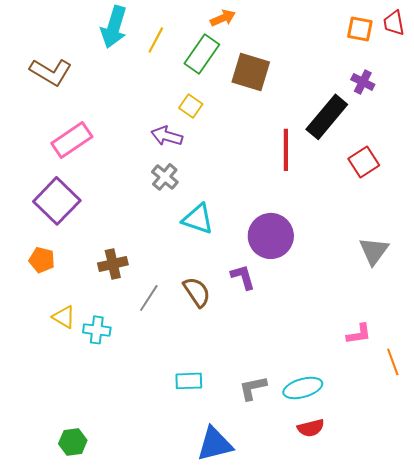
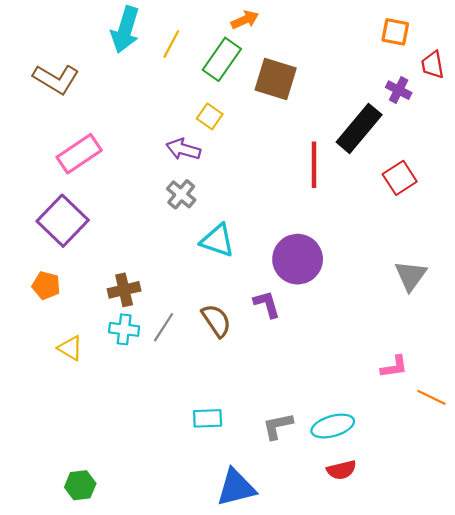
red trapezoid: (394, 23) -> (433, 65), moved
cyan cross: (97, 330) -> (124, 329), moved
orange line: (393, 362) -> (432, 397), turned -44

